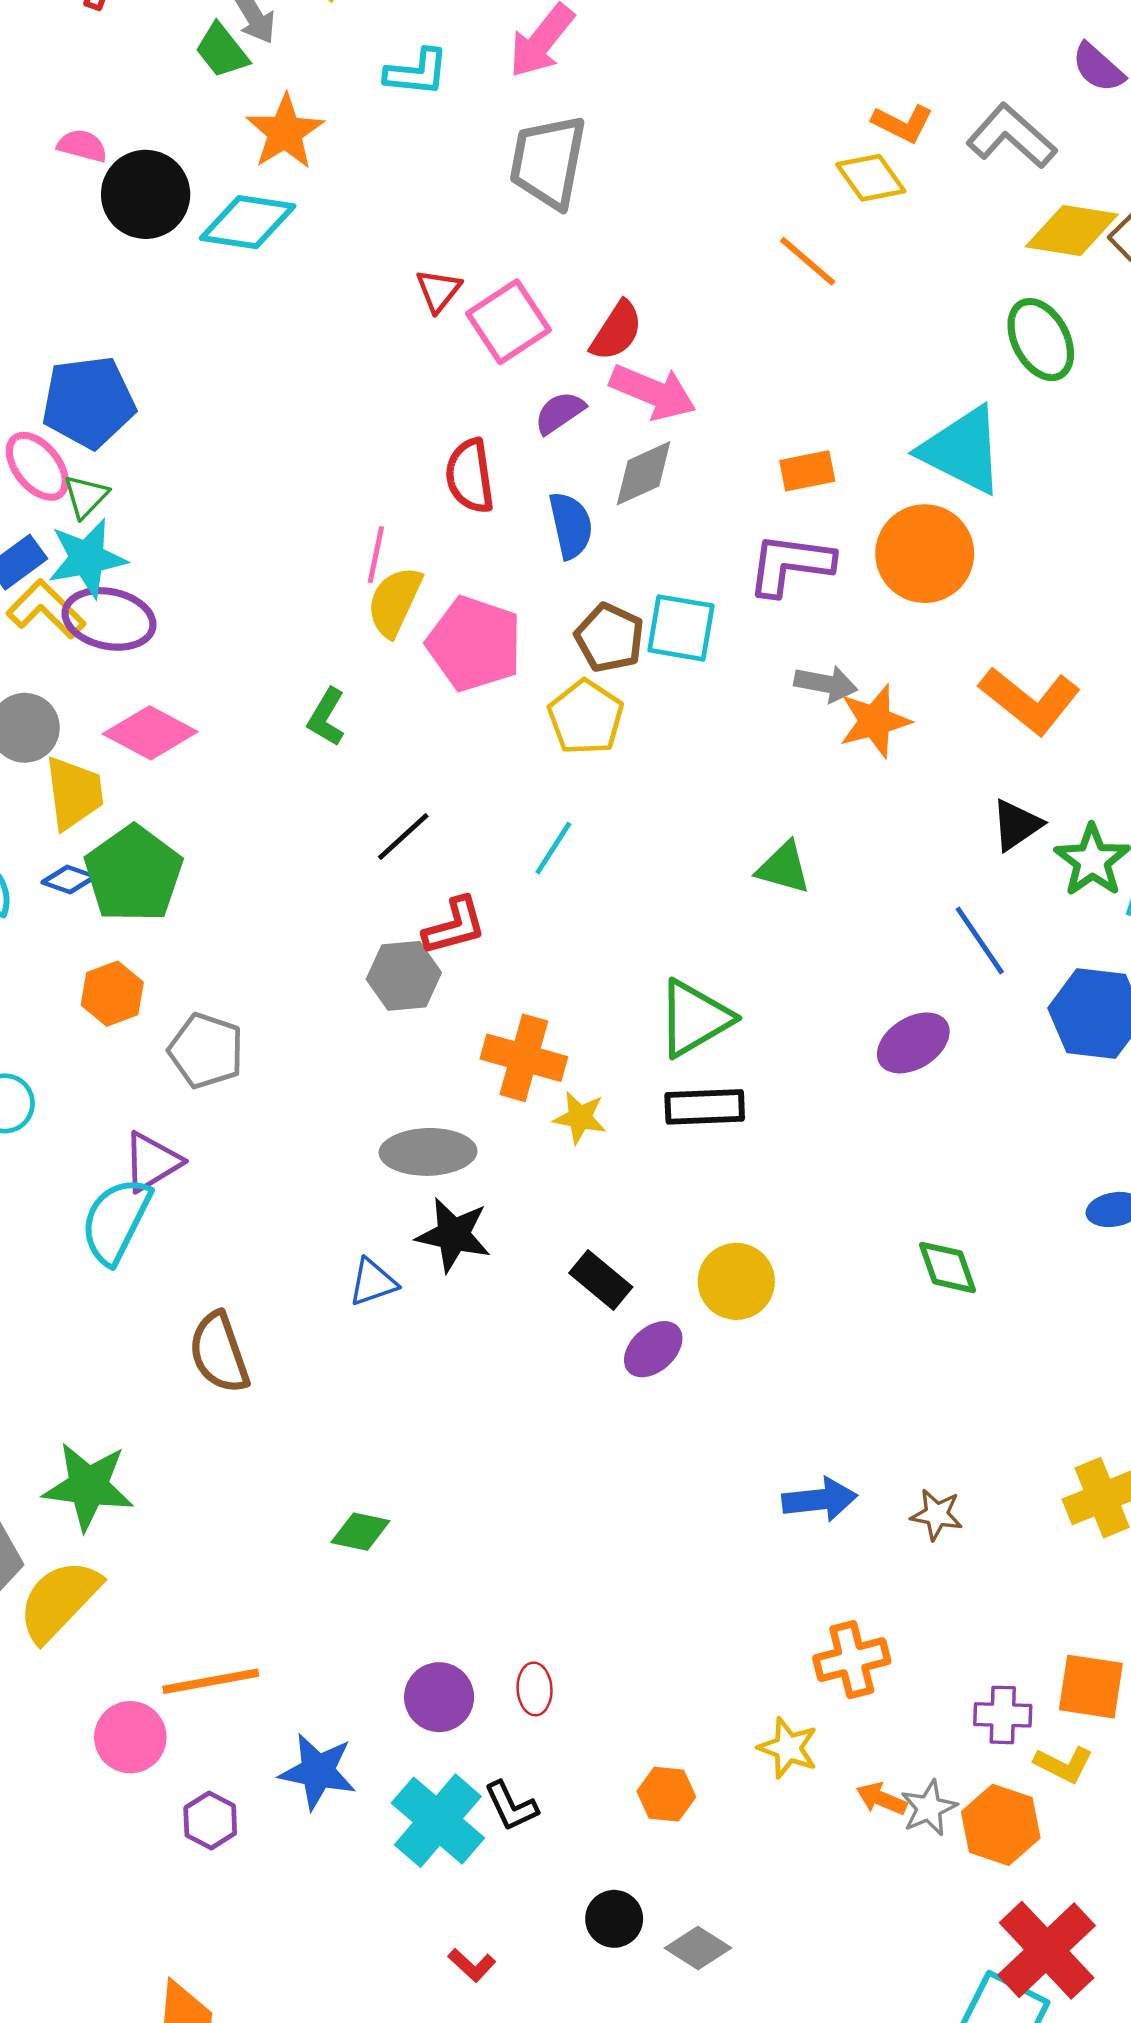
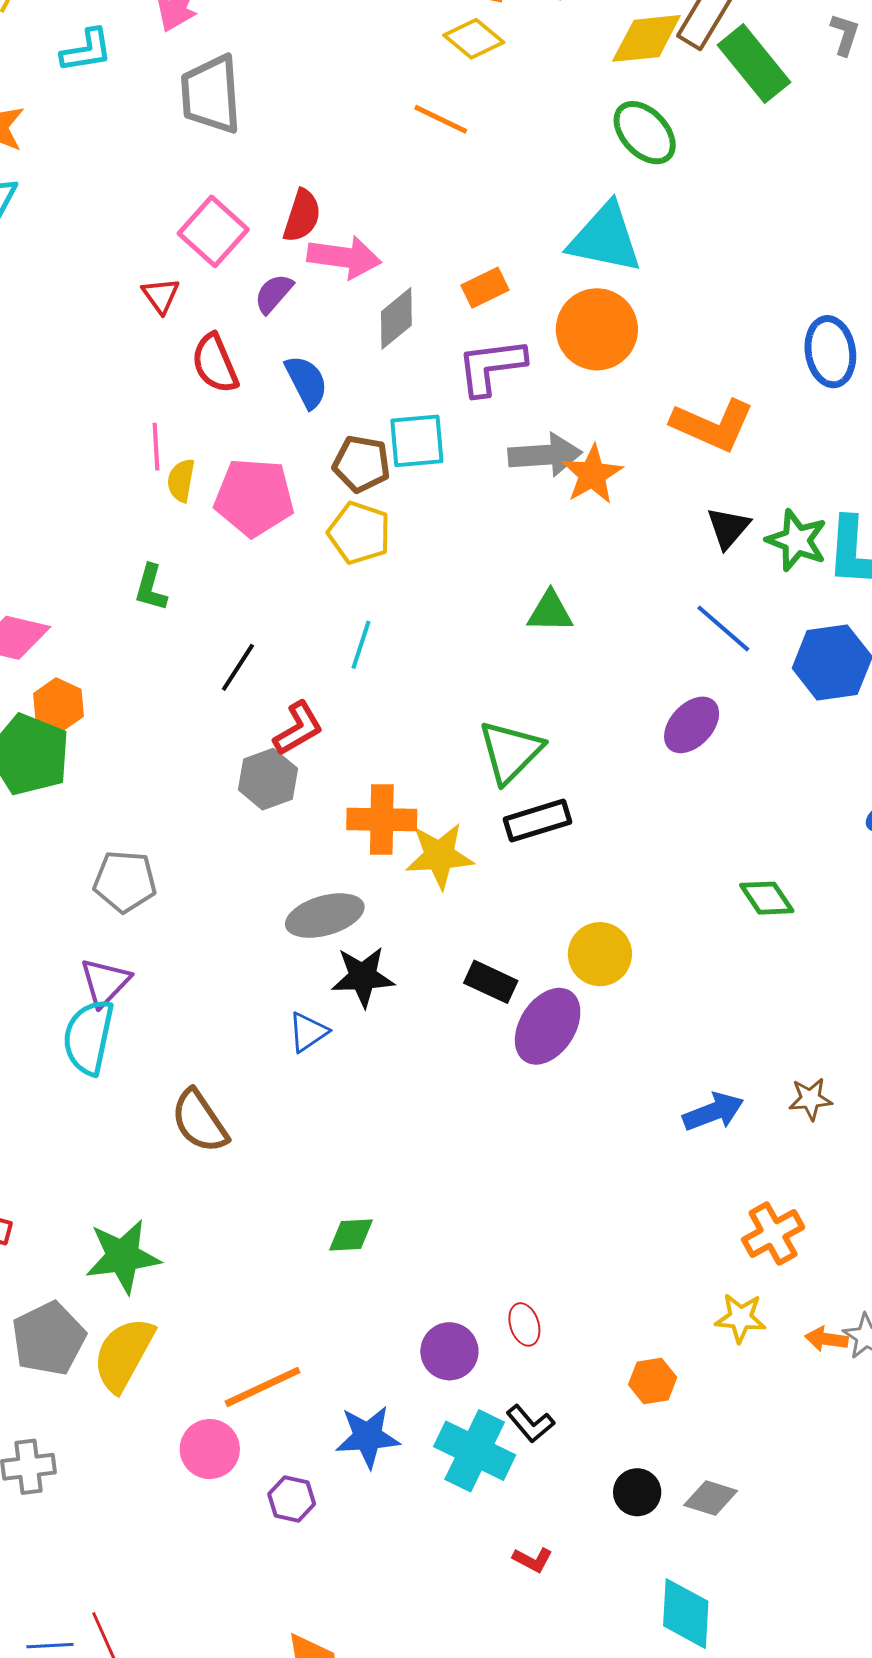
red triangle: (438, 291) -> (161, 295), moved
gray diamond: (643, 473) -> (396, 318), moved
yellow semicircle: (395, 602) -> (181, 480), size x0.7
gray arrow: (826, 684) -> (545, 455), size x1.4
orange hexagon: (112, 994) -> (58, 705), moved
yellow star: (580, 1118) -> (439, 856), size x1.5
purple ellipse: (653, 1349) -> (548, 1026), size x1.5

